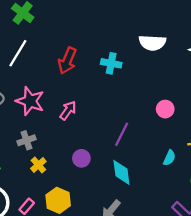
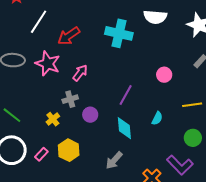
red arrow: (67, 61) -> (69, 36), moved, turned 30
cyan cross: (111, 63) -> (119, 33), size x1.5
gray cross: (27, 140) -> (70, 99), moved
cyan semicircle: (169, 158) -> (157, 118), moved

